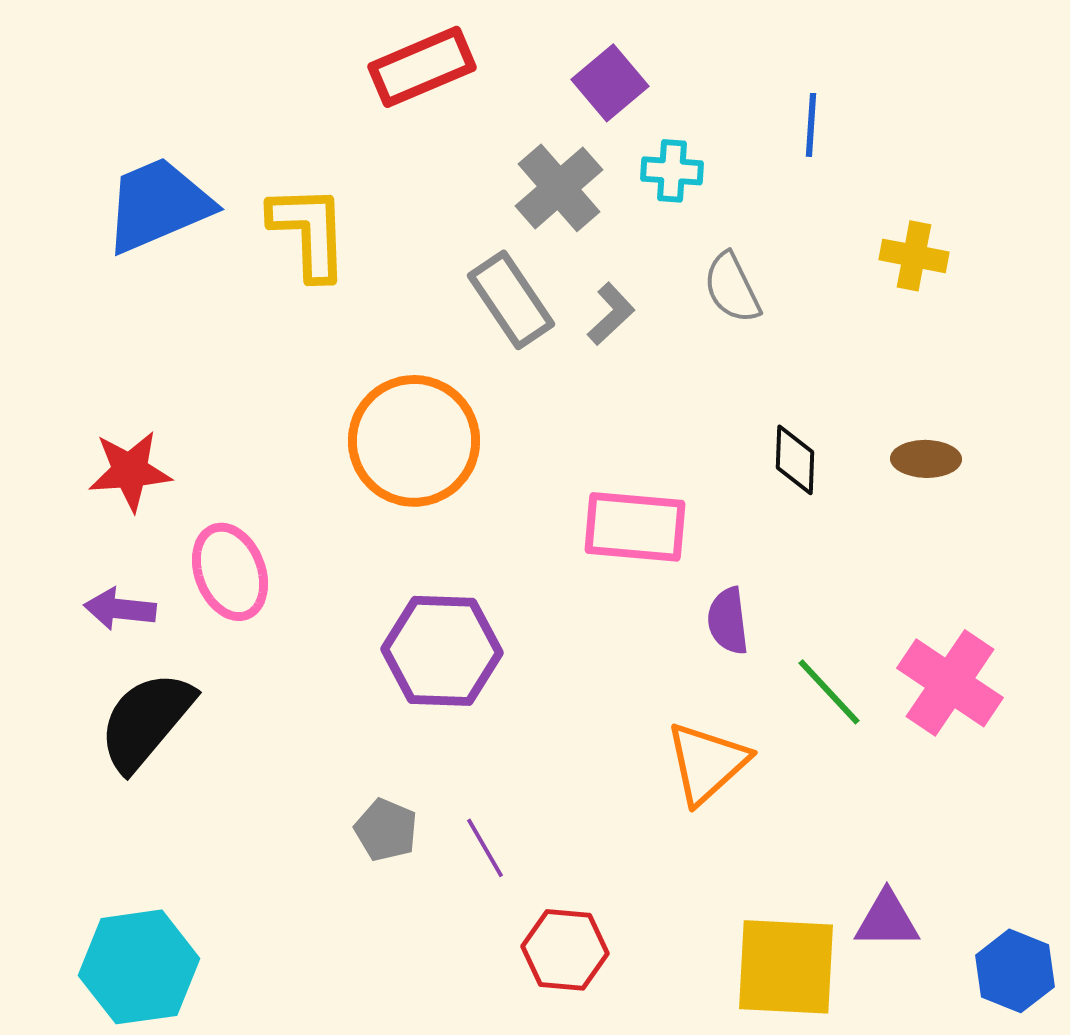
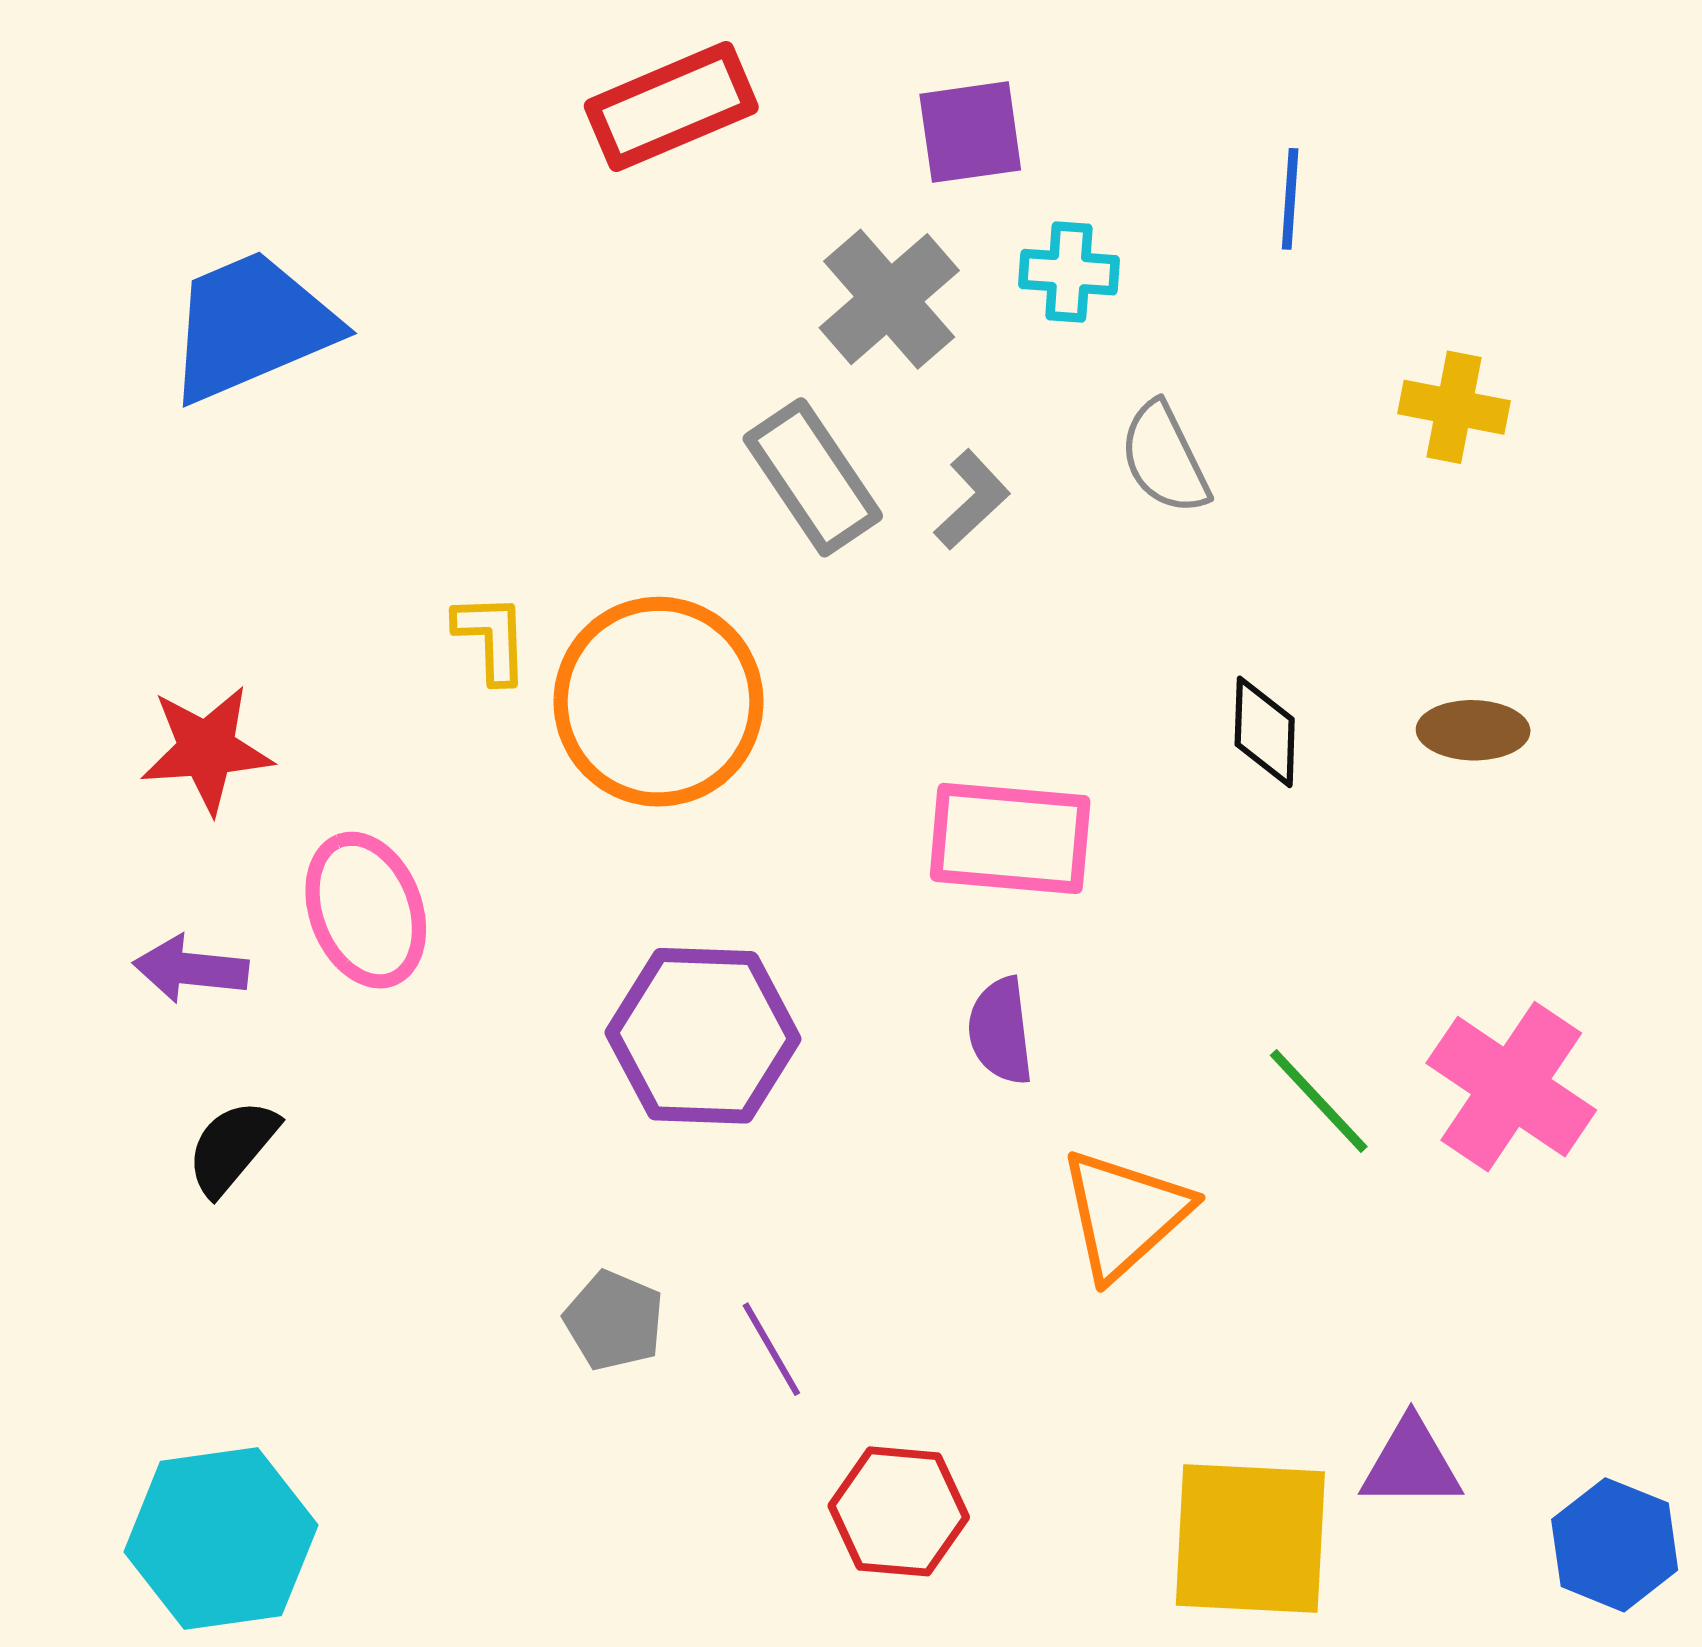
purple square: (610, 83) -> (970, 132), turned 32
yellow L-shape: (309, 232) -> (491, 638), moved, size x0.6
purple semicircle: (728, 621) -> (1001, 1031), moved
black semicircle: (146, 721) -> (232, 1147), size x0.6

